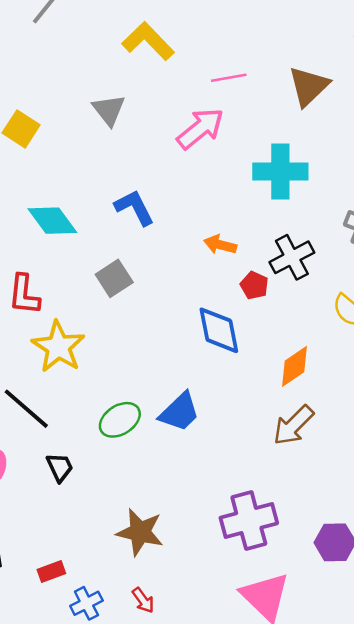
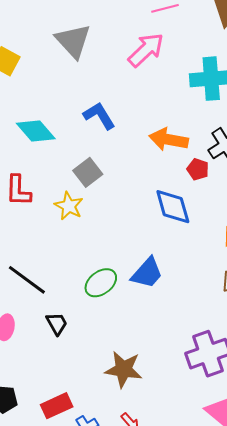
gray triangle: (109, 110) -> (73, 41), size x1.4
orange arrow: (220, 245) -> (169, 139), size x1.5
yellow star: (58, 347) -> (69, 206), moved, size x0.7
red rectangle: (51, 571) -> (57, 406), size x1.4

